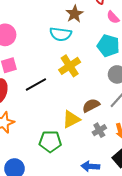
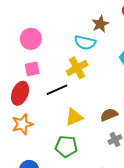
yellow cross: (70, 66) -> (77, 68), moved
yellow triangle: (71, 119) -> (74, 117), moved

